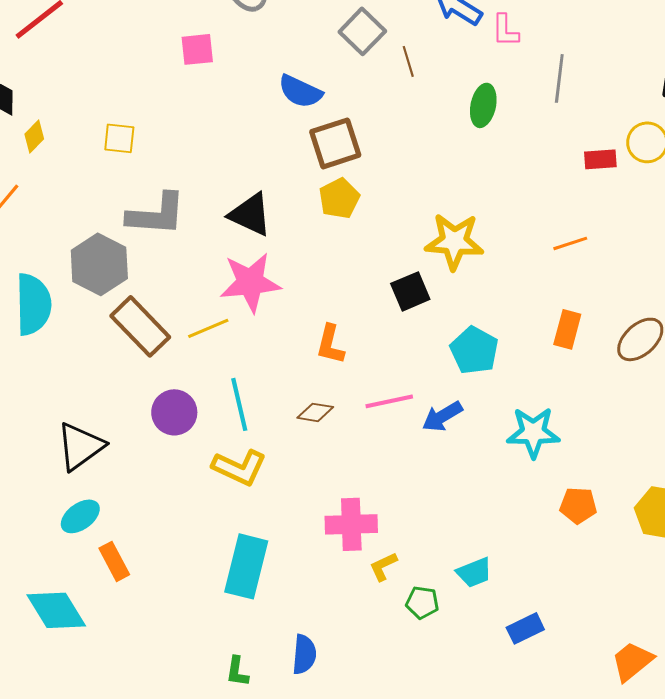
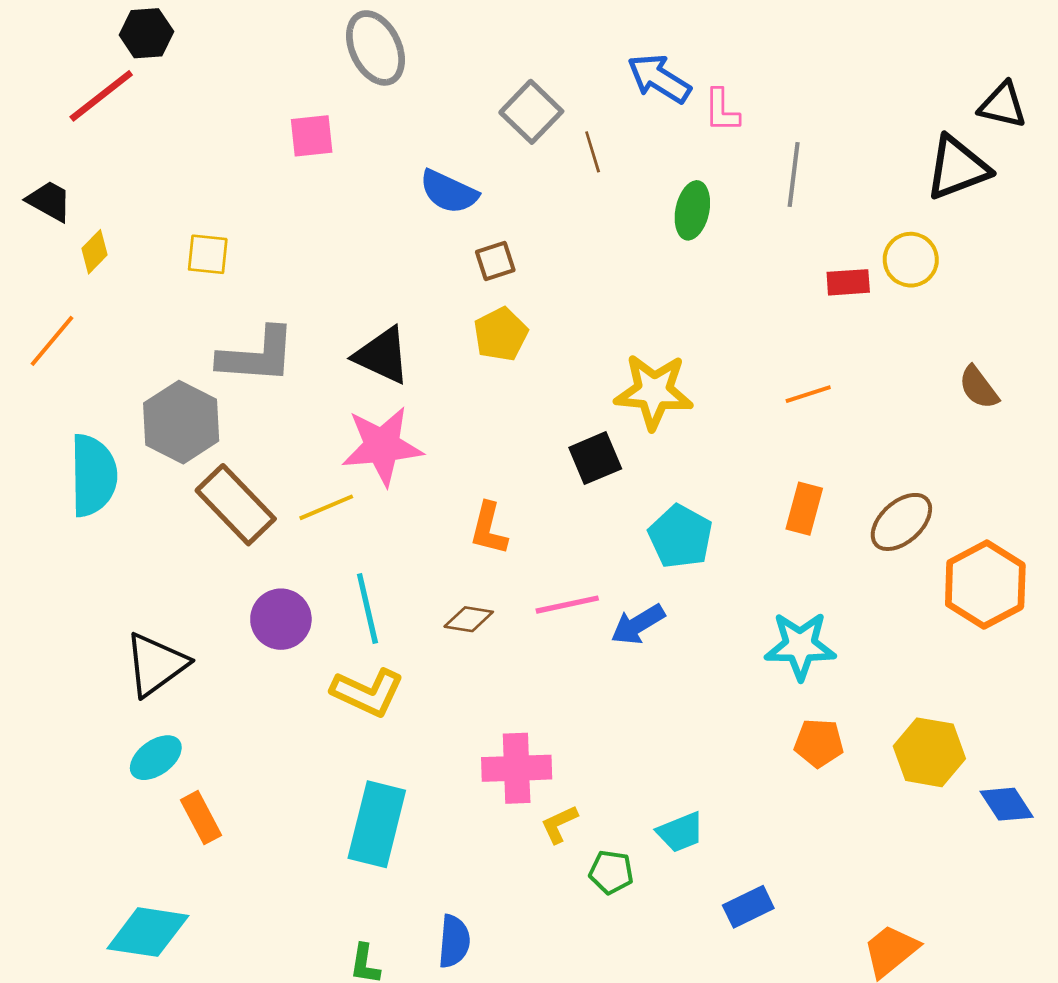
brown square: (335, 143) -> (495, 261), size x0.6
cyan star: (533, 432) -> (800, 646), moved
cyan diamond: (56, 610) -> (148, 932), moved, turned -50

